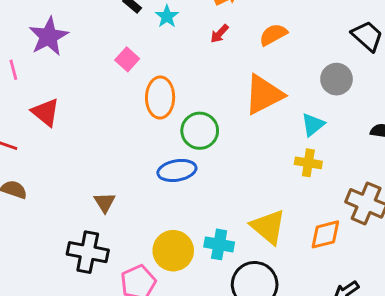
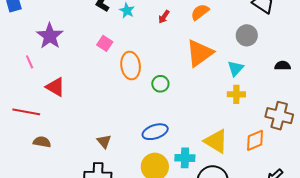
green circle: (200, 131) -> (160, 84), size x0.7
blue ellipse: (177, 170) -> (155, 132), moved

